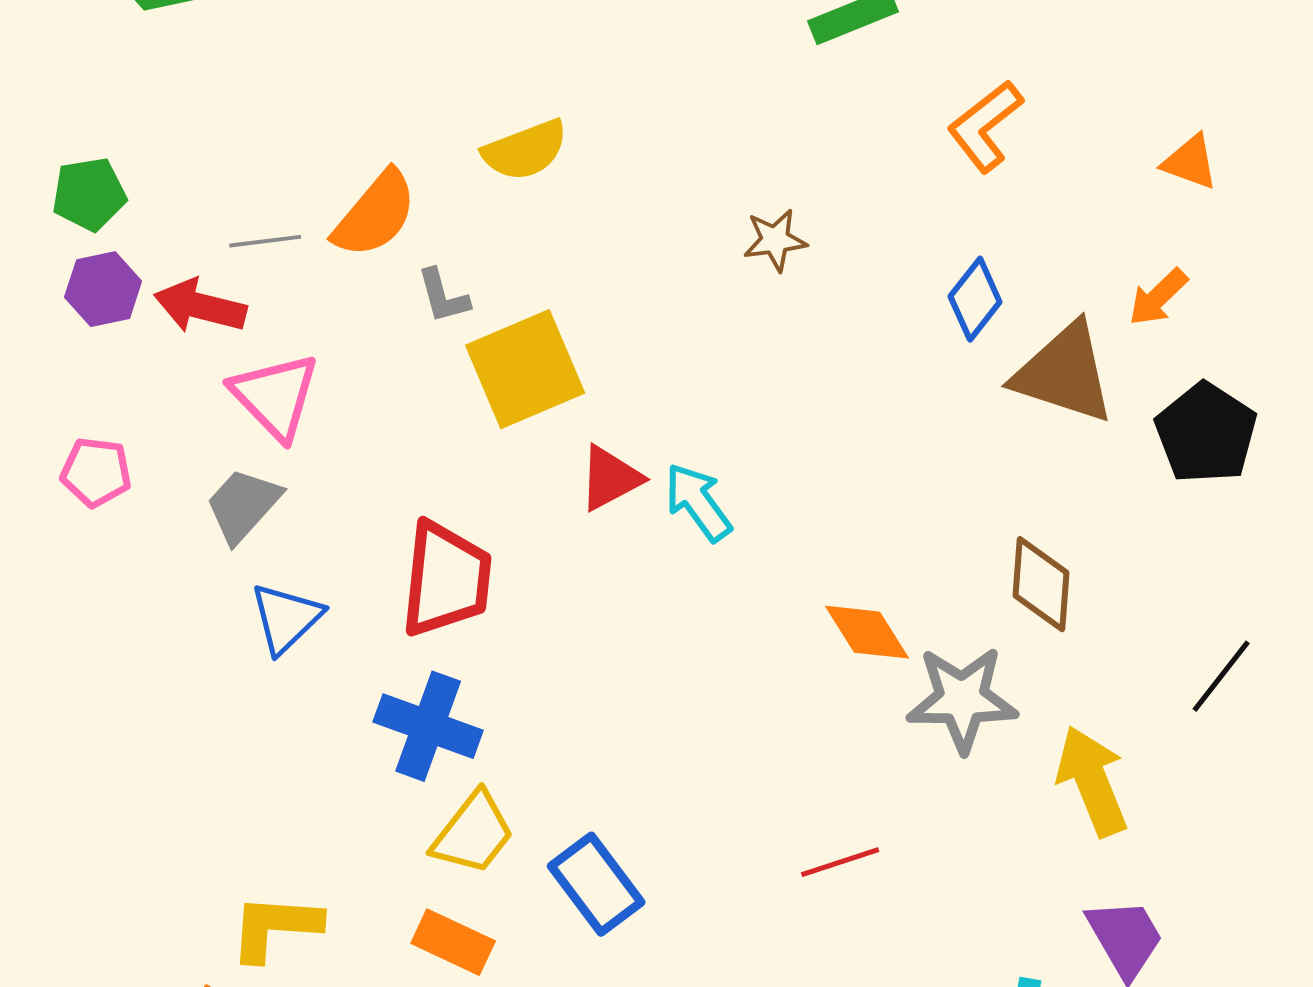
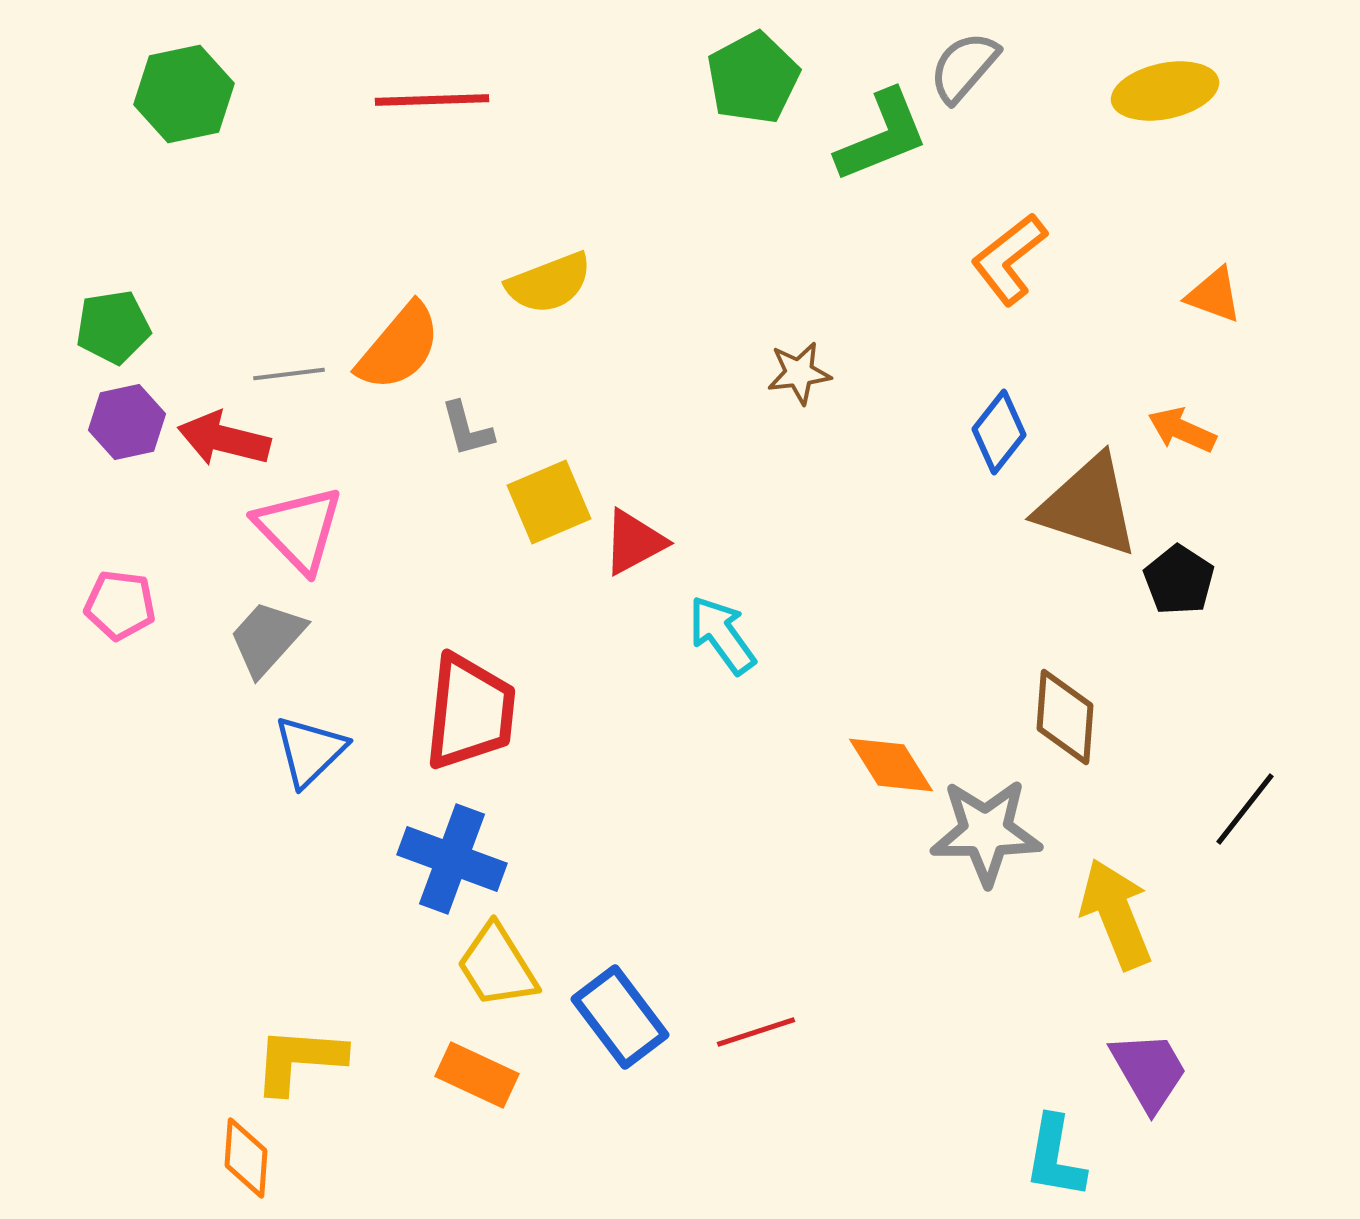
orange arrow: (1158, 297) -> (1182, 430), turned 68
yellow square: (525, 369) -> (549, 502), size x0.7
black pentagon: (1206, 433) -> (1179, 580), moved, size x0.7
red triangle: (610, 478) -> (634, 542), moved
yellow trapezoid: (473, 833) -> (497, 966), turned 110
red line: (840, 862) -> (756, 1032), moved

